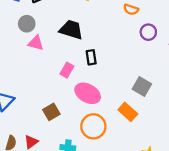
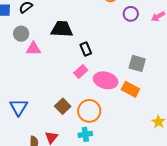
pink rectangle: (67, 70) -> (81, 72), moved, turned 32
pink ellipse: (88, 93) -> (106, 80), moved
orange circle: (93, 126) -> (89, 111), moved

